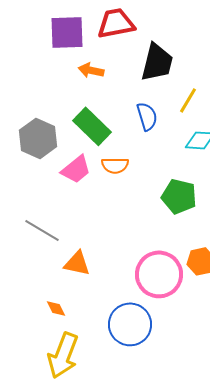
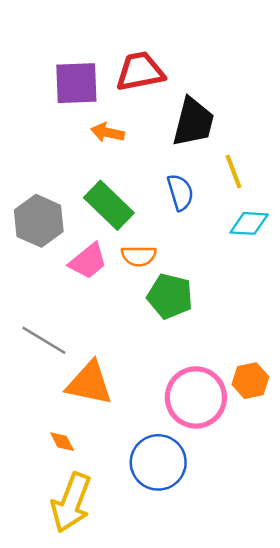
yellow line: (188, 100) -> (234, 171), turned -52
green pentagon: (179, 196) -> (170, 296), moved
orange triangle: (77, 263) -> (89, 383), size x1.4

